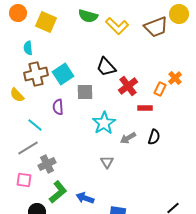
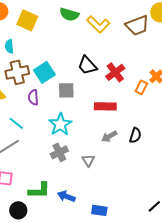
red cross: (128, 86) -> (115, 72), moved
purple semicircle: (58, 107) -> (33, 97), moved
red rectangle: (145, 108) -> (105, 106), moved, size x1.5
cyan star: (104, 123) -> (60, 124), moved
gray cross: (47, 164) -> (59, 152), moved
green L-shape: (58, 192) -> (39, 190), turned 40

